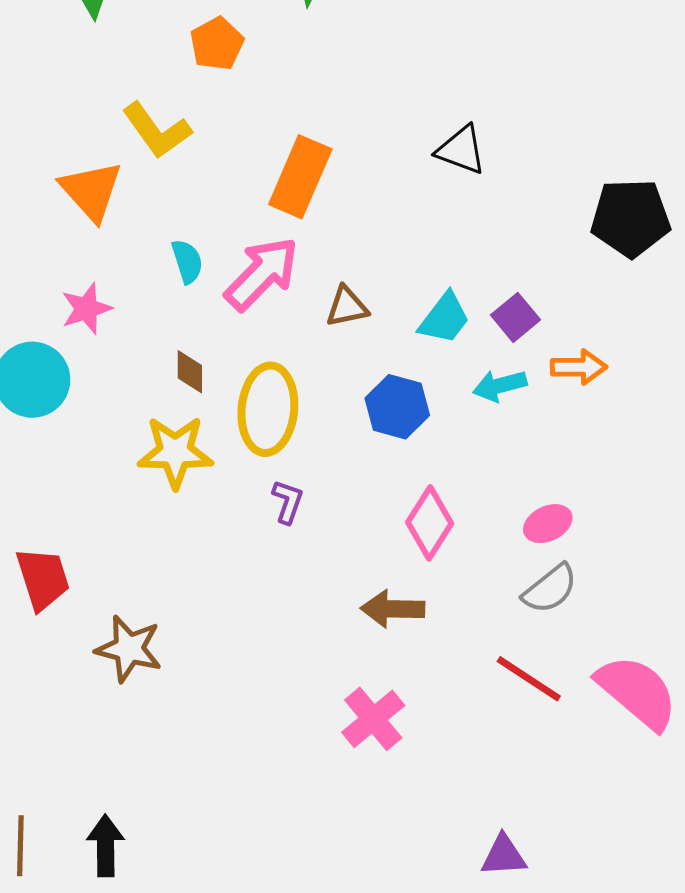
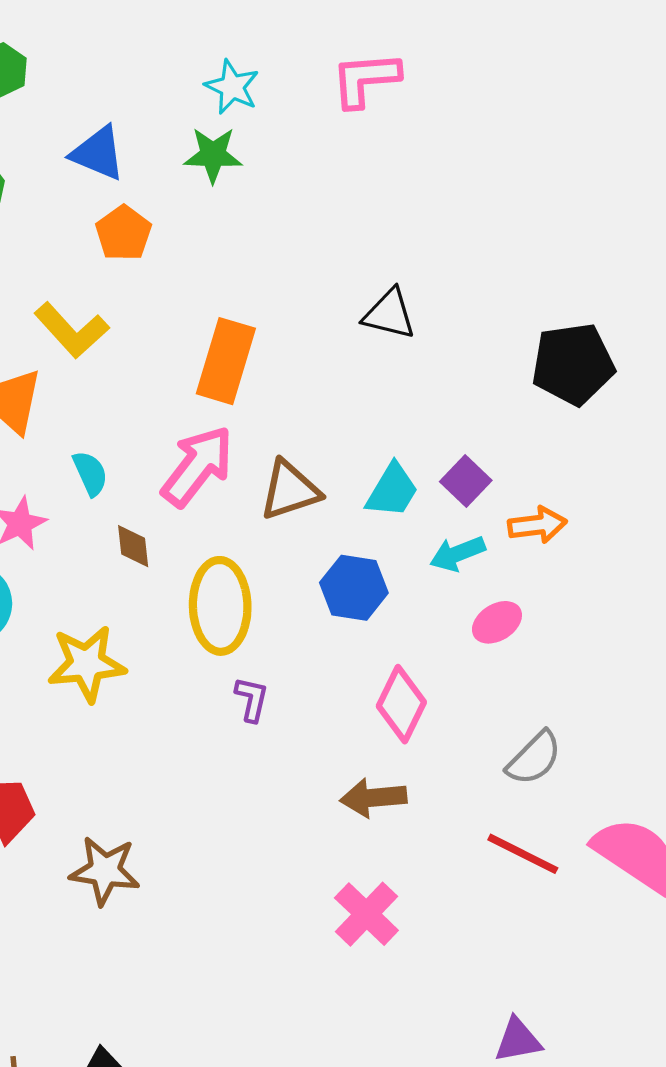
cyan semicircle: (187, 261) -> (90, 473), moved
brown triangle: (347, 307) -> (290, 490), size x1.4
brown diamond: (190, 372) -> (133, 546), moved
yellow star: (175, 452) -> (87, 664), moved
pink ellipse: (548, 524) -> (497, 622), moved

